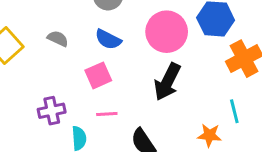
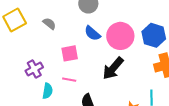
blue semicircle: (108, 39) -> (92, 33), moved
purple cross: (52, 111) -> (34, 69), turned -30

